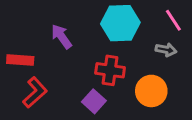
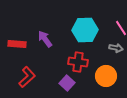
red rectangle: (20, 60) -> (17, 44), moved

